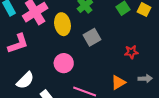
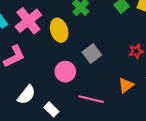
gray square: (92, 37) -> (92, 54), moved

